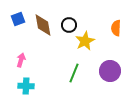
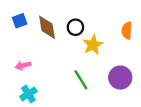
pink arrow: (21, 60) -> (23, 66), turned -120
green line: (74, 73) -> (81, 80), turned -54
cyan cross: (26, 86) -> (28, 94), turned -35

